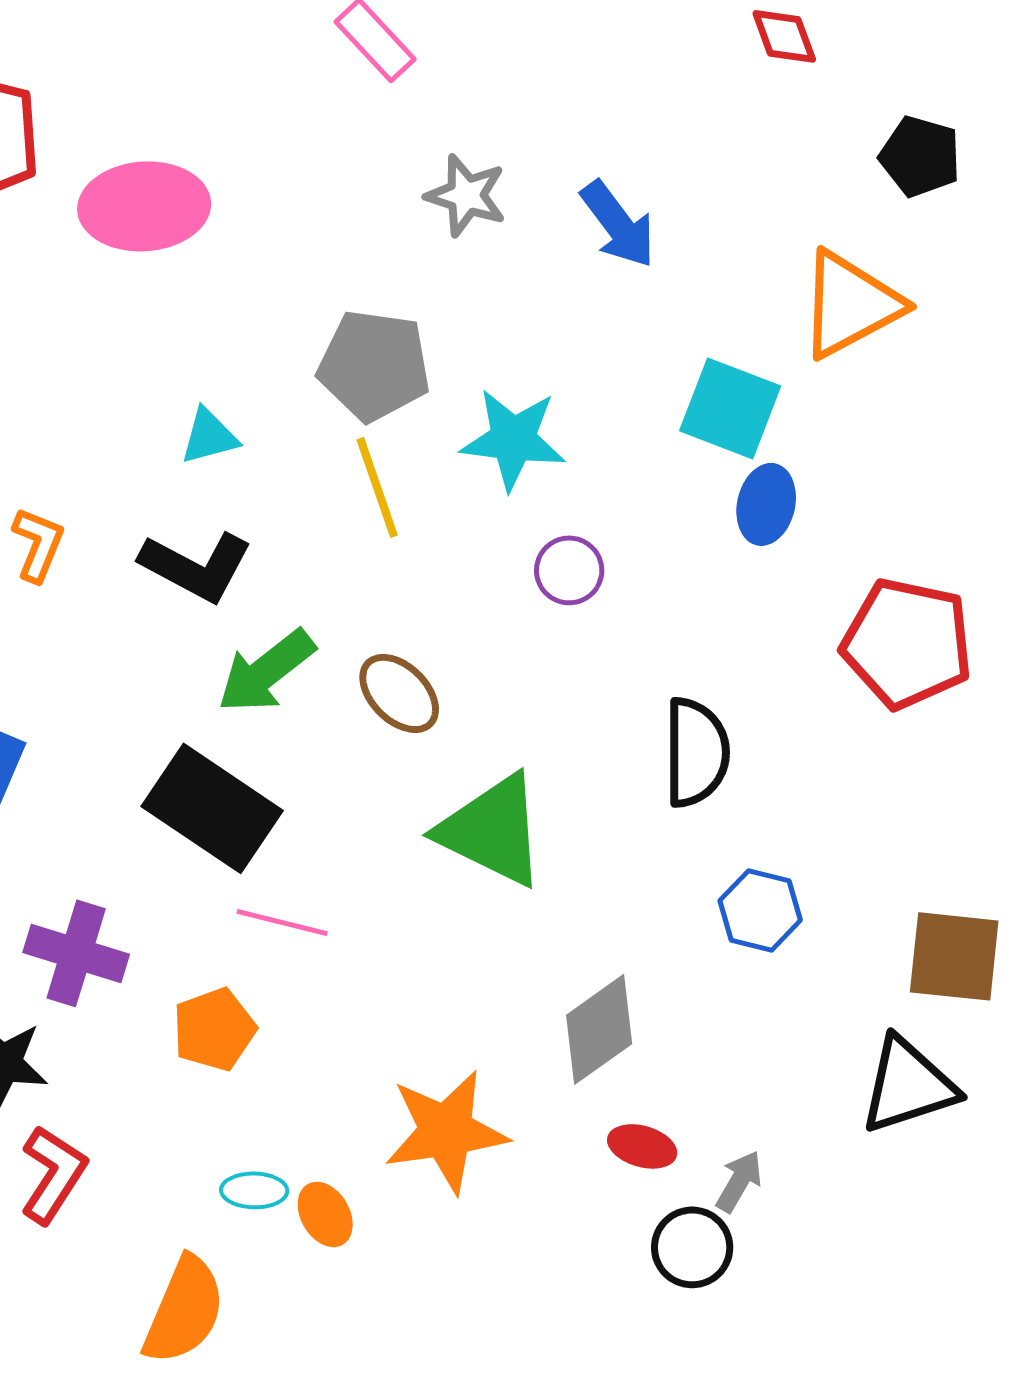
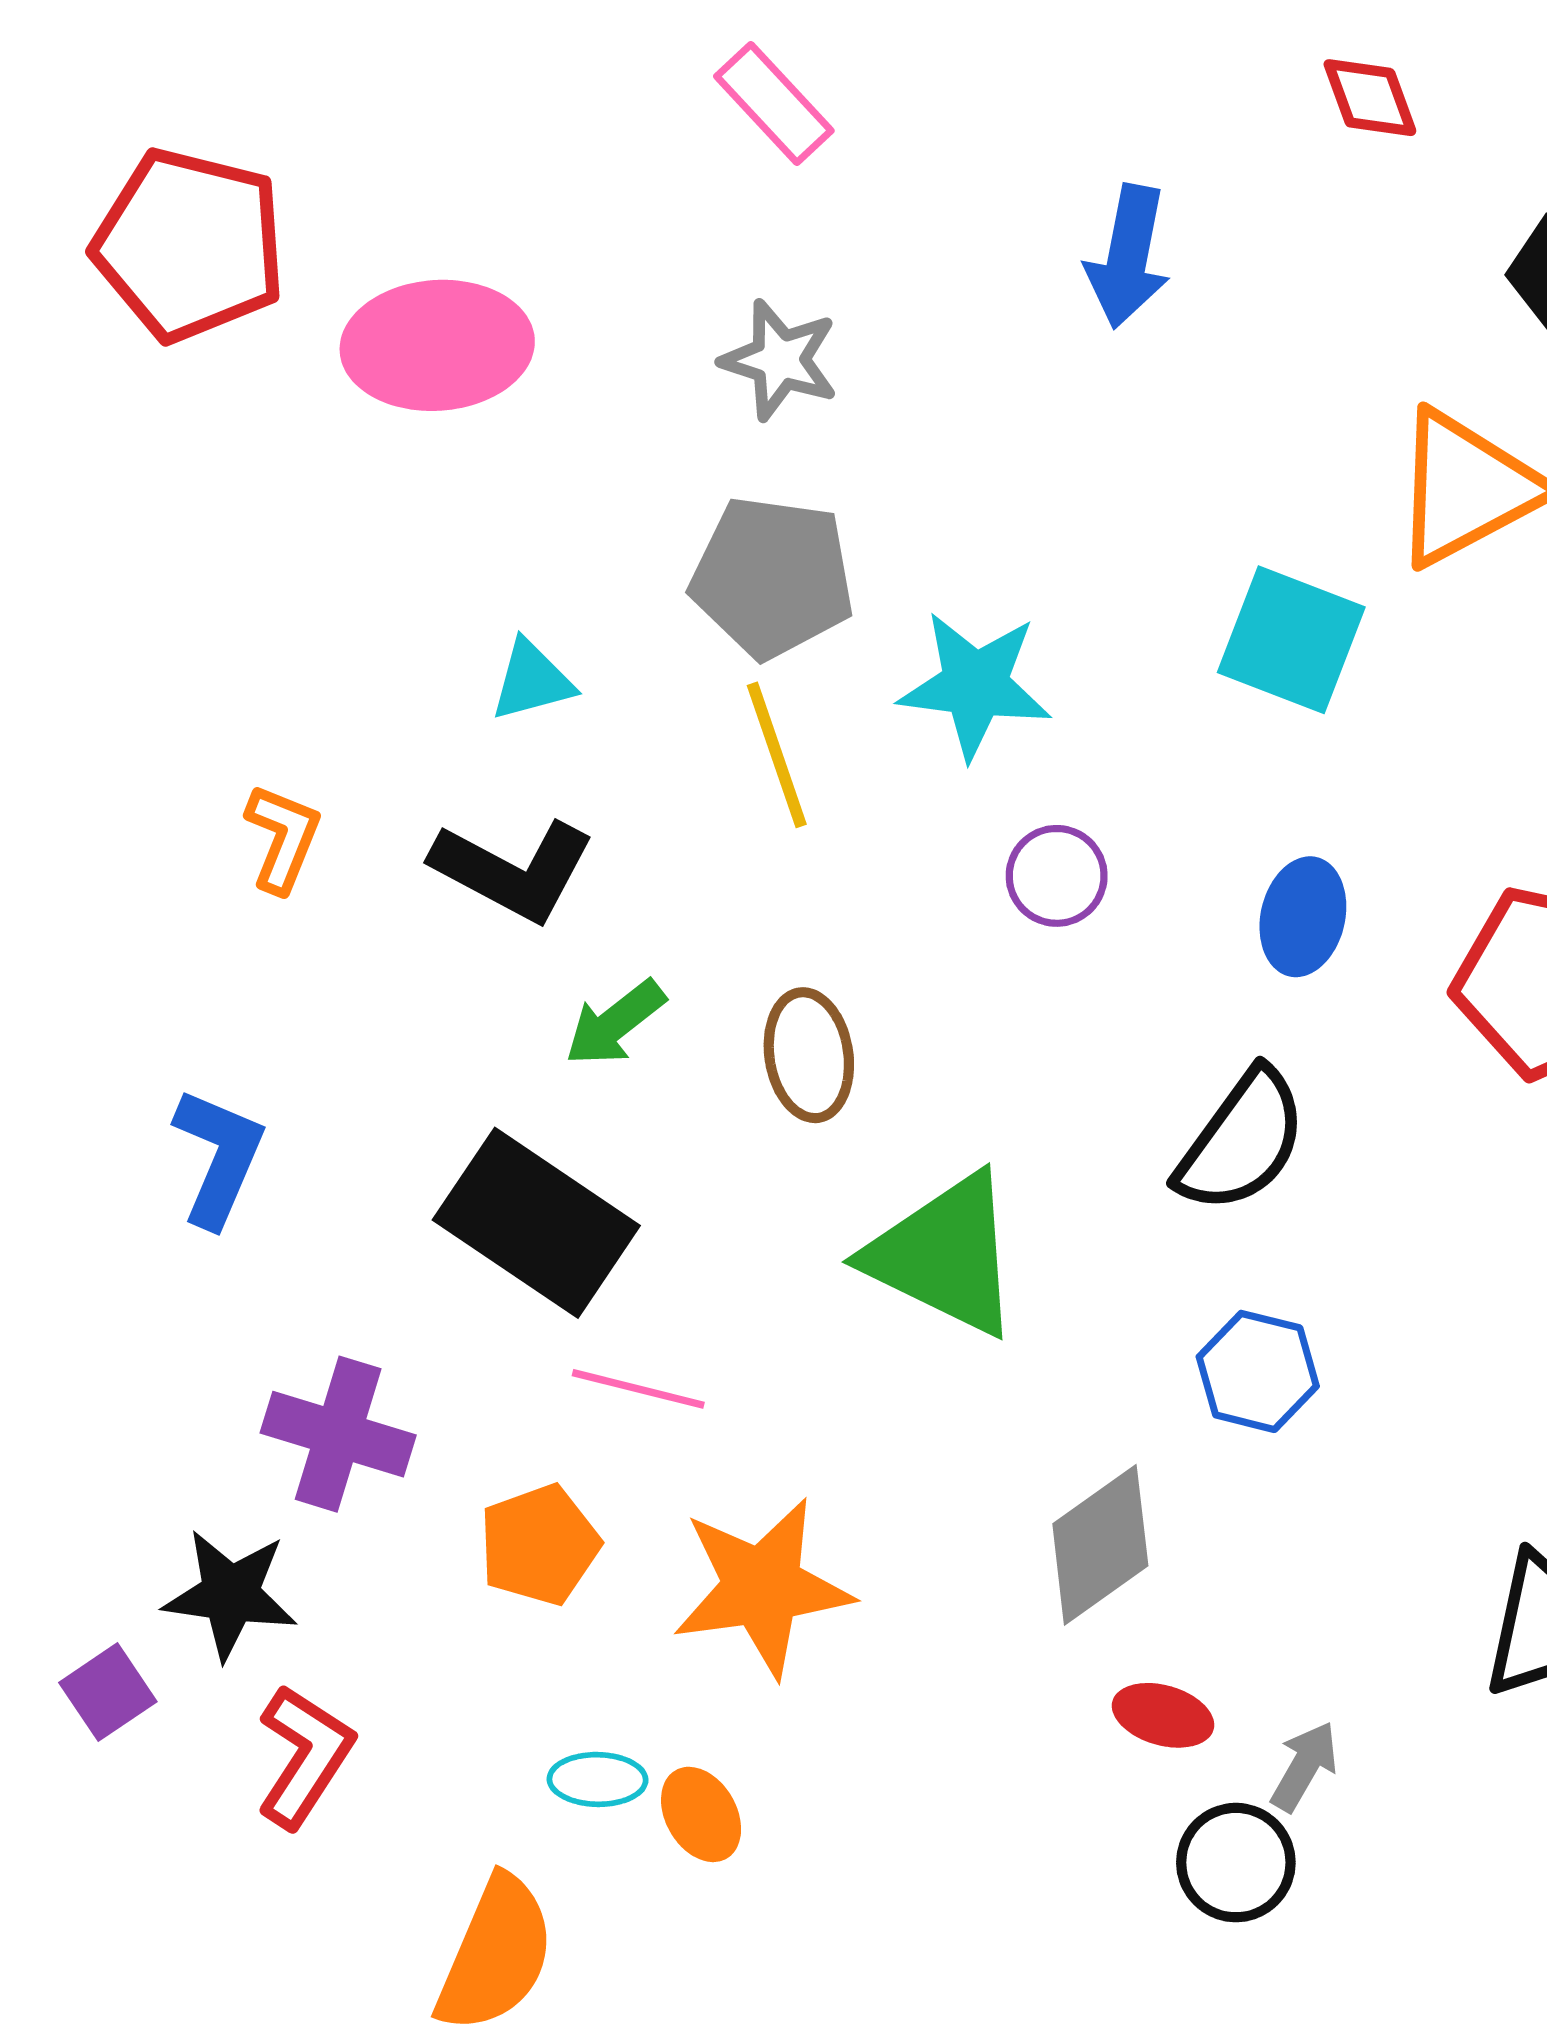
gray star: (466, 195) -> (780, 360), moved
blue arrow: (618, 224) -> (1128, 257), moved, turned 48
blue ellipse: (766, 504) -> (1303, 917), moved
green arrow: (266, 671) -> (615, 1023), size x0.7
brown ellipse: (399, 693) -> (809, 1055), turned 36
black semicircle: (696, 752) -> (1242, 1141), turned 36
blue hexagon: (760, 910) -> (1258, 1371), moved
orange star: (446, 1131) -> (762, 1587), moved

